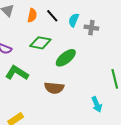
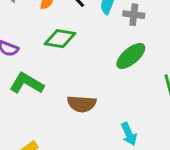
green ellipse: (66, 58) -> (131, 56), moved
cyan arrow: (97, 104) -> (129, 134), moved

